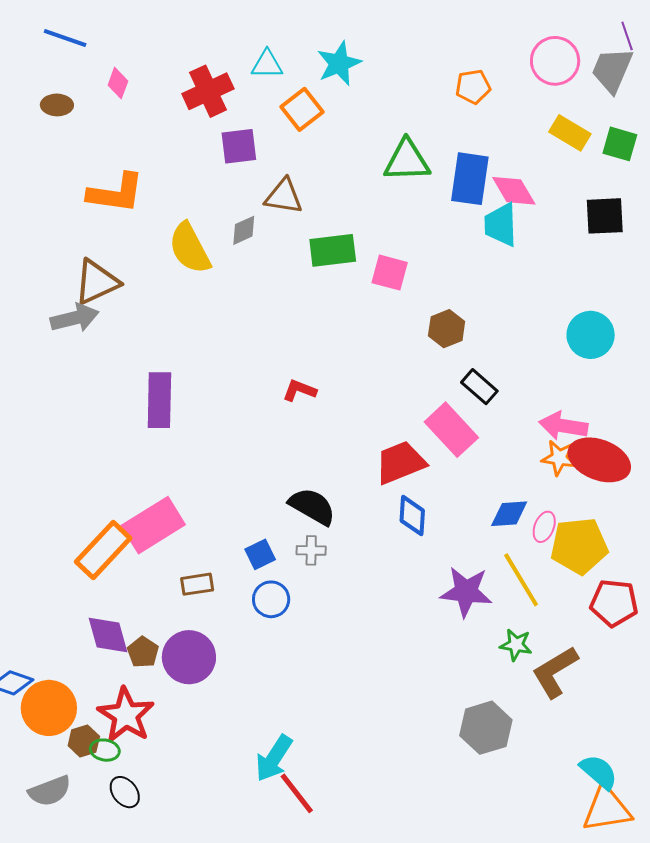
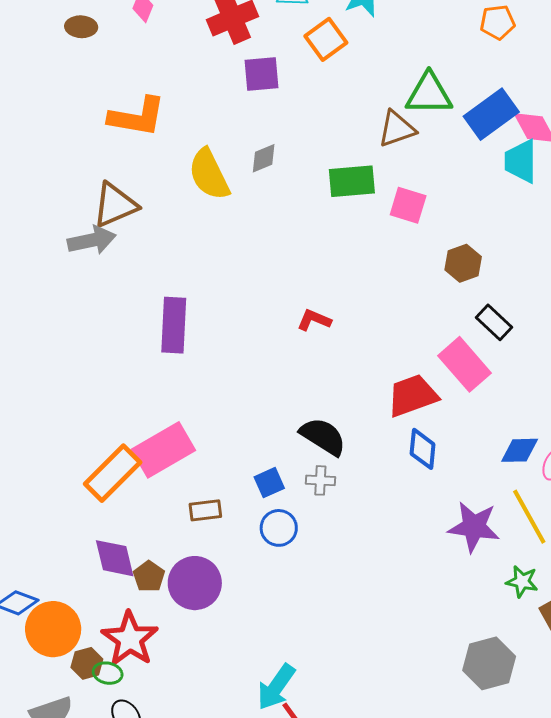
blue rectangle: (470, 179) -> (491, 114), turned 44
brown triangle: (284, 196) -> (397, 129), moved, turned -30

